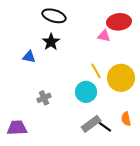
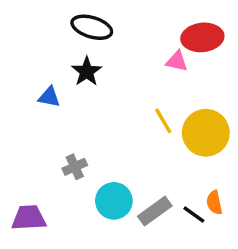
cyan circle: (86, 92) -> (114, 201), moved
black line: (105, 127) -> (194, 214), moved

